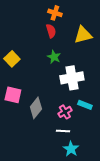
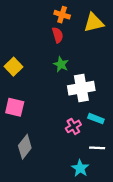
yellow triangle: (83, 35) -> (94, 23), moved
gray diamond: (36, 108) -> (25, 147), moved
white line: (63, 131) -> (97, 148), moved

